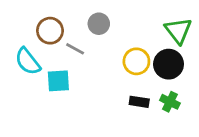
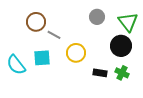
gray circle: (99, 24) -> (97, 17), moved
cyan semicircle: (28, 61) -> (16, 65), moved
yellow circle: (136, 61) -> (76, 53), moved

